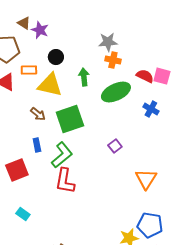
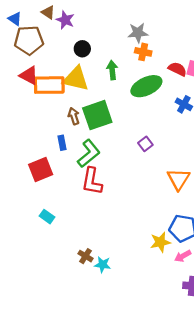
orange rectangle: (29, 70) -> (49, 85), moved, size x1.8
brown arrow: (38, 114) -> (74, 116), moved, turned -147

